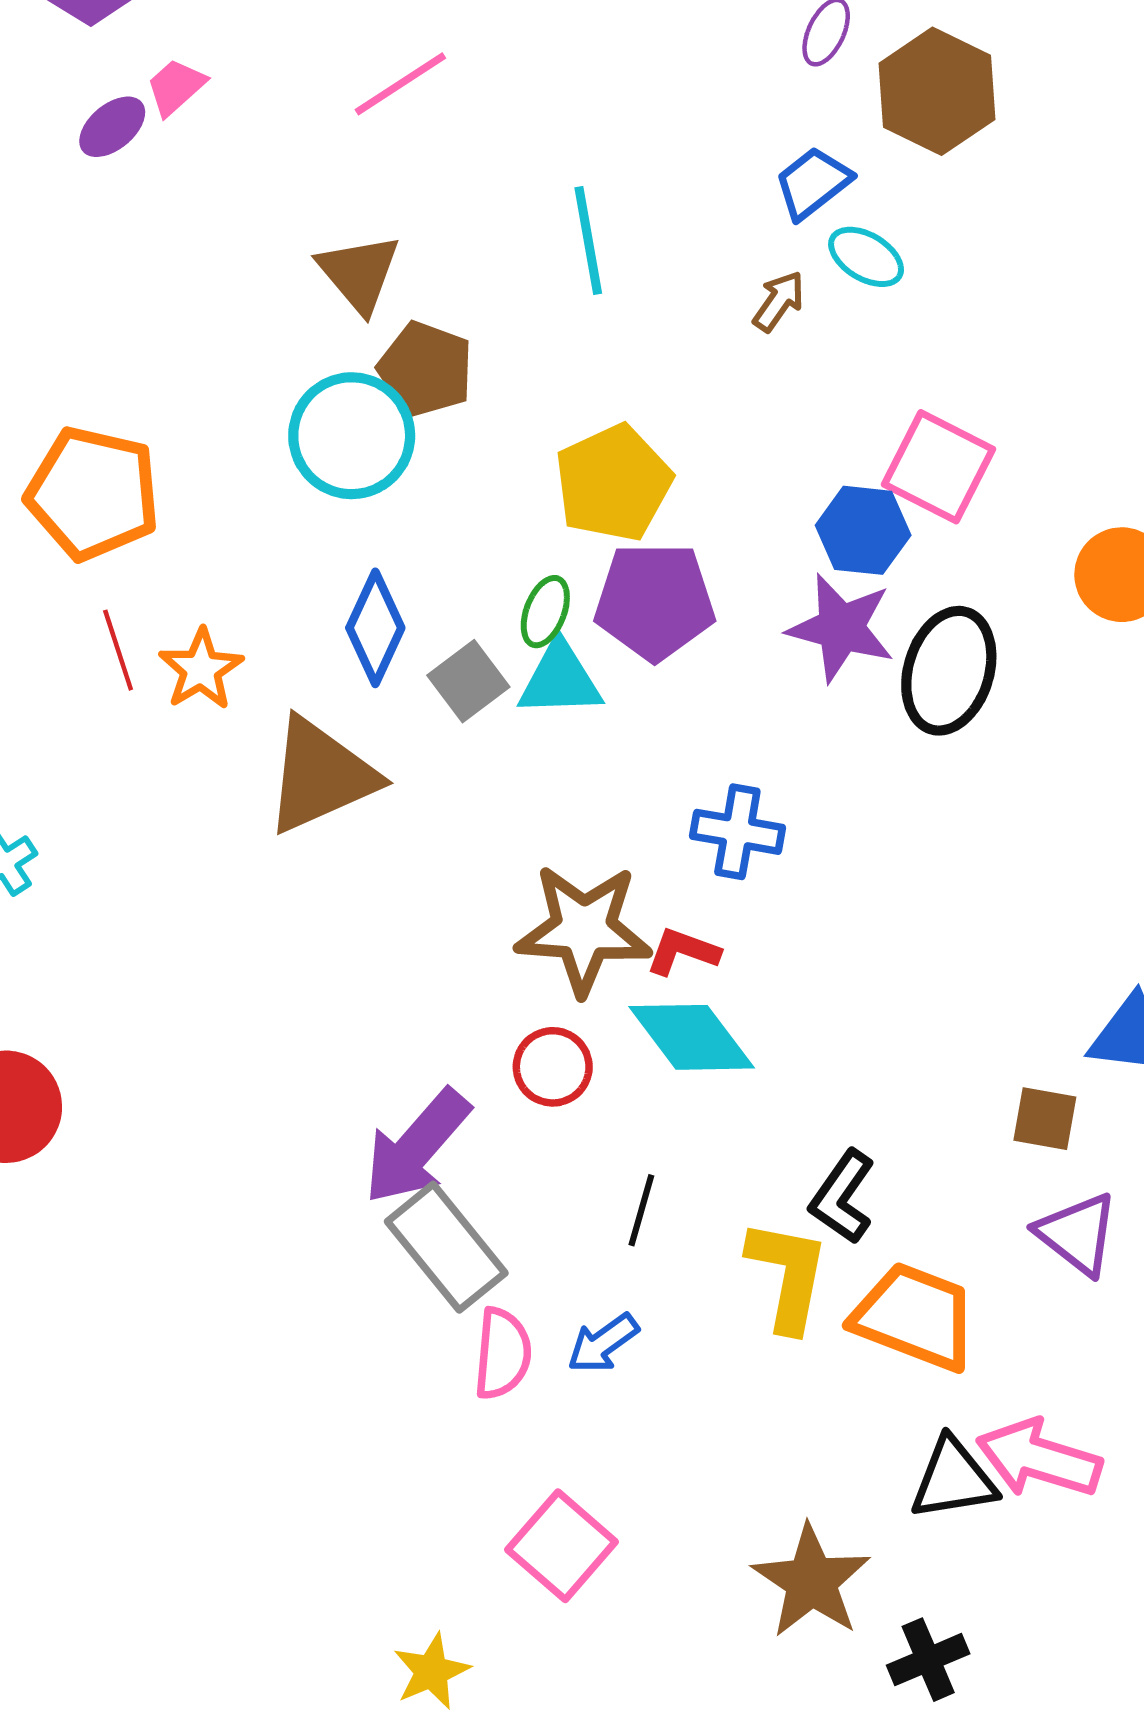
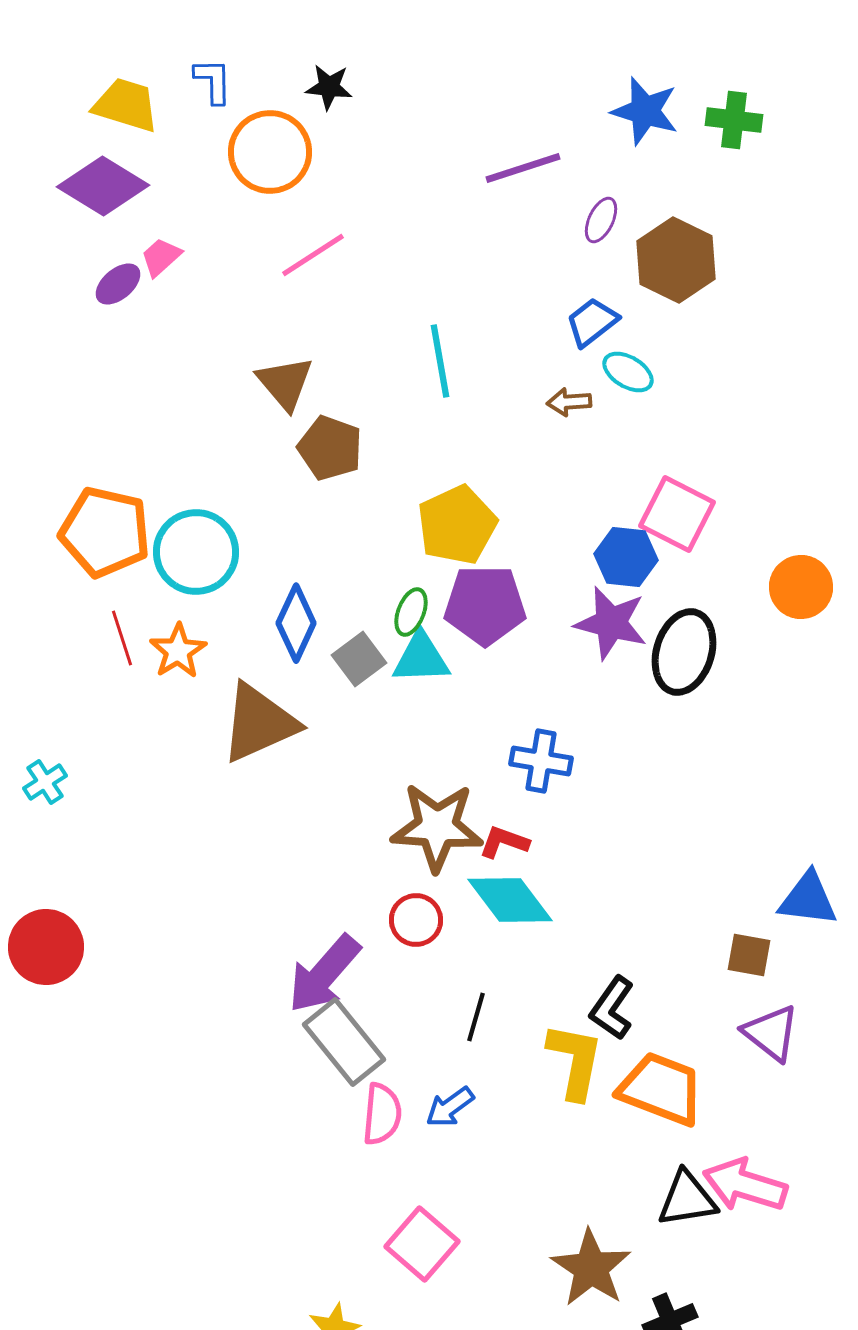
brown arrow: (779, 301) -> (569, 402), turned -129
cyan circle: (352, 436) -> (196, 552), moved

